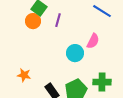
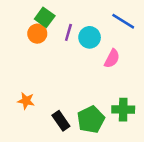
cyan circle: (75, 53) -> (90, 37), moved

